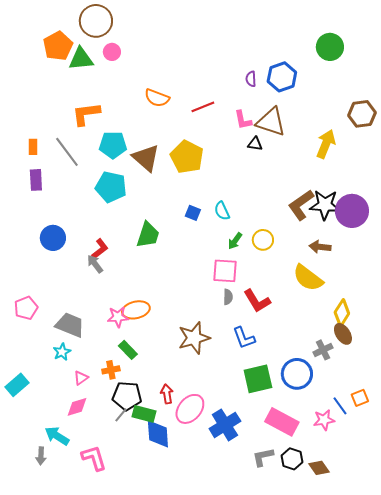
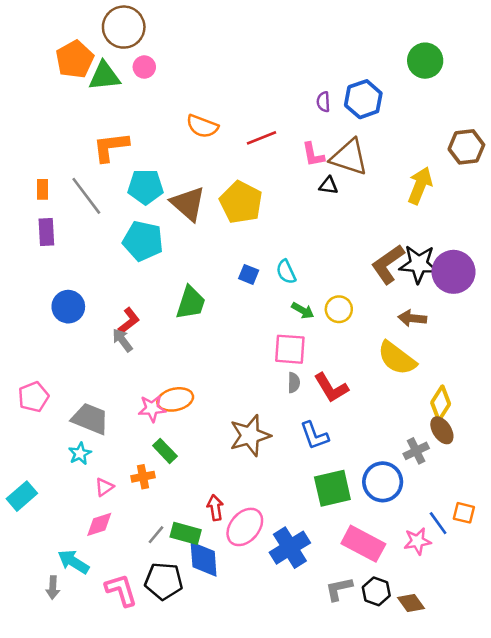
green arrow: (235, 241) -> (303, 311), turned -96
black pentagon: (127, 396) -> (164, 581), moved
orange square: (360, 398) -> (464, 513), turned 36

